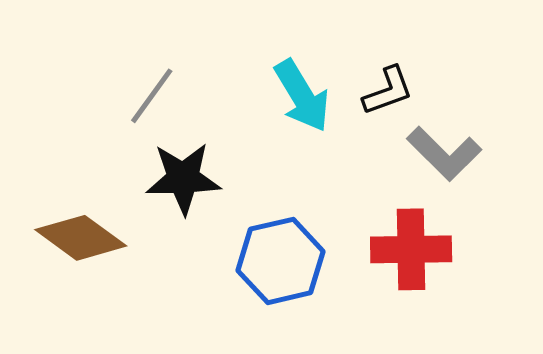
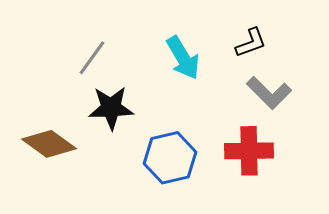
black L-shape: (388, 91) -> (251, 43), moved

